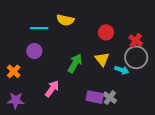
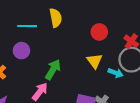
yellow semicircle: (65, 20) -> (56, 18), turned -114
green arrow: (75, 63) -> (53, 70), moved

